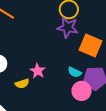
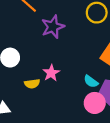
purple star: (68, 27) -> (53, 27), moved, turned 30

